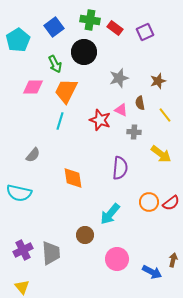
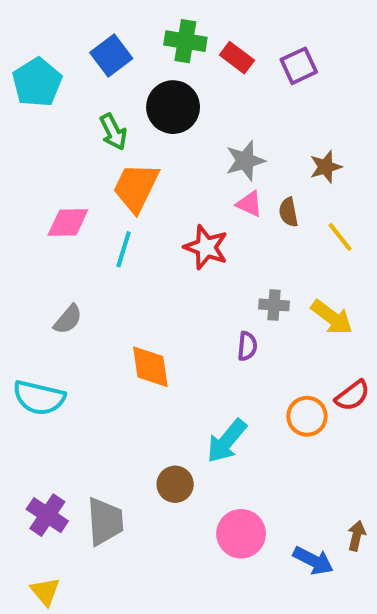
pink diamond: (33, 87) -> (68, 222), moved
pink triangle: (121, 110) -> (249, 204), moved
gray cross: (134, 132) -> (274, 305), moved
purple semicircle: (120, 168) -> (247, 346), size x0.6
red semicircle: (171, 203) -> (352, 396), moved
purple cross: (23, 250) -> (47, 515), turned -30

